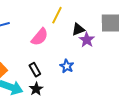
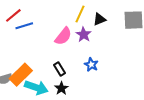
black triangle: (78, 29) -> (99, 19), moved
purple star: (87, 40) -> (84, 35), moved

